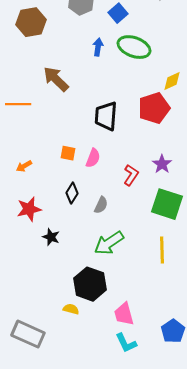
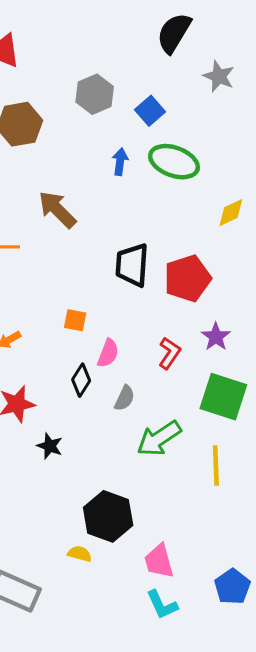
red pentagon: (154, 108) -> (187, 278), moved
pink semicircle: (93, 158) -> (108, 353), moved
green arrow: (109, 243) -> (159, 438), moved

